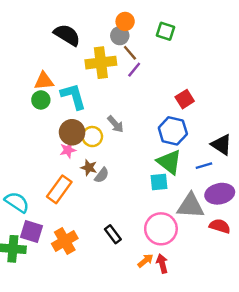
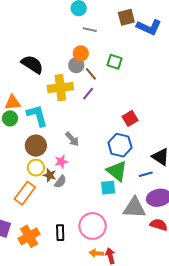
brown line: (130, 53) -> (91, 74), moved
yellow circle: (92, 137) -> (36, 168), moved
pink star: (68, 150) -> (61, 162), moved
pink circle: (161, 229) -> (93, 226), moved
black rectangle: (113, 234) -> (60, 233), moved, turned 35
orange arrow: (145, 261) -> (96, 253), turned -136

